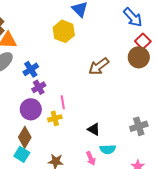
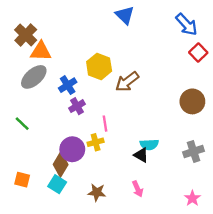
yellow hexagon: (64, 31) -> (99, 66), moved
brown circle: (139, 57) -> (192, 101), moved
brown arrow: (99, 66) -> (127, 82), moved
purple circle: (31, 109) -> (72, 149), moved
cyan semicircle: (108, 149) -> (149, 145), moved

